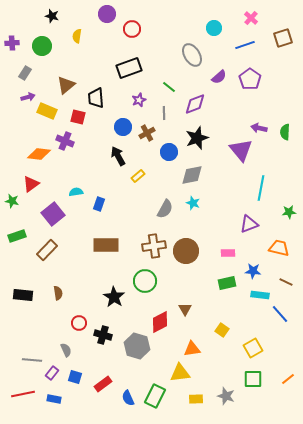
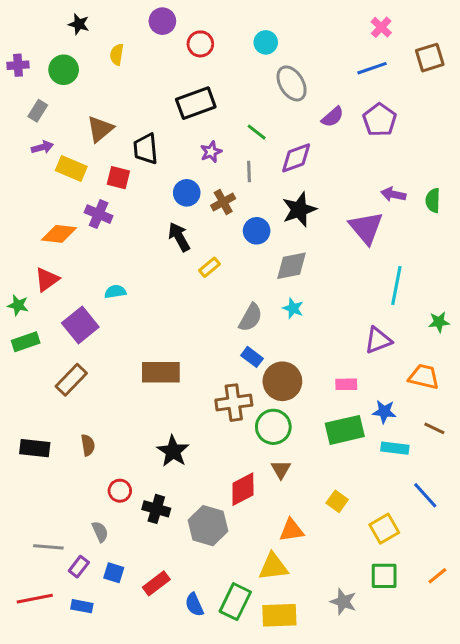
cyan circle: (214, 28) -> (266, 42), moved
blue rectangle: (99, 204) -> (252, 357), moved, turned -72
green rectangle: (17, 236) -> (26, 342), moved
brown cross: (154, 246) -> (234, 403), moved
green circle: (145, 281) -> (273, 427), moved
green rectangle: (227, 283) -> (345, 430), size x1.4
blue line: (280, 314) -> (425, 495), moved
yellow rectangle: (196, 399) -> (279, 615), moved, size x1.6

